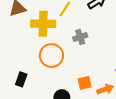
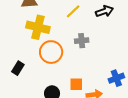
yellow cross: (43, 24) -> (38, 27), moved

